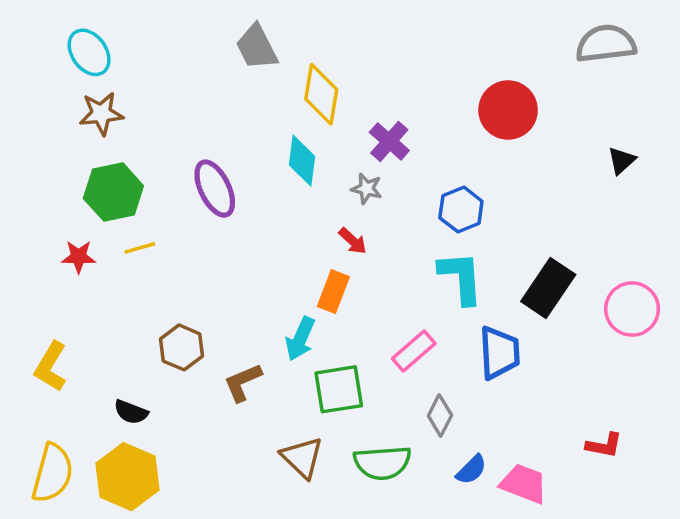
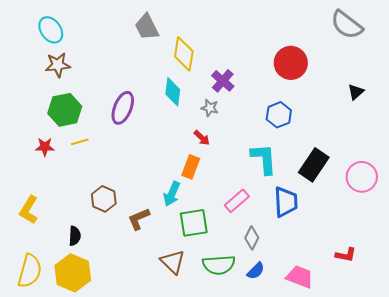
gray semicircle: (606, 44) -> (347, 25), turned -136
purple ellipse: (215, 189) -> (123, 108), turned 48
blue hexagon: (461, 210) -> (279, 115), moved
black semicircle: (131, 412) -> (75, 236), turned -108
blue semicircle: (471, 470) -> (256, 271), moved

